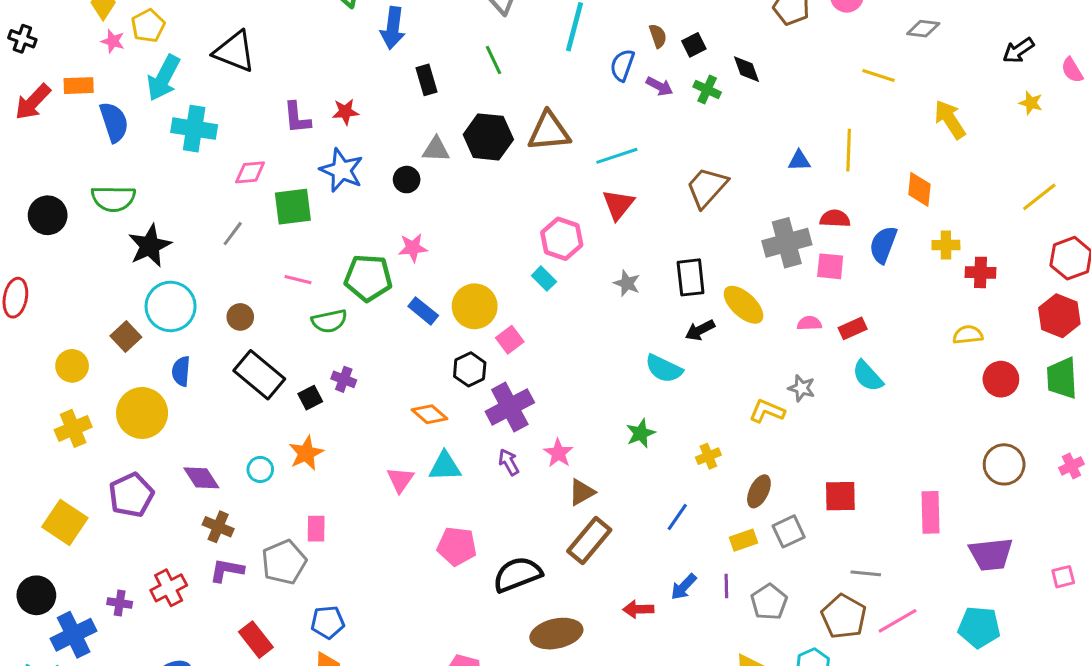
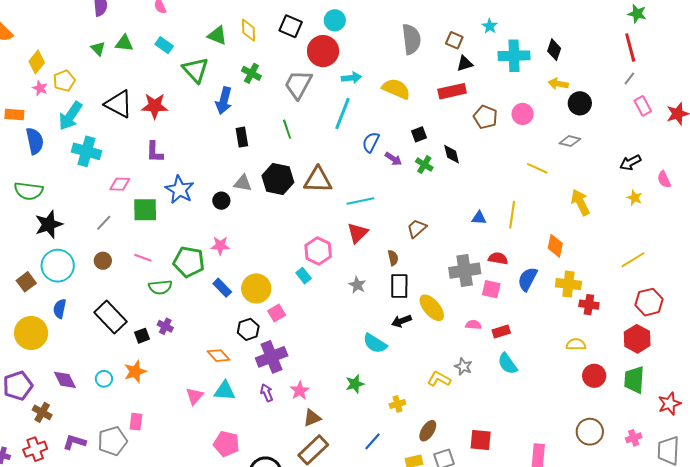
brown semicircle: (658, 36) -> (393, 258), moved
red star: (345, 112) -> (155, 106), moved, size x1.5
brown trapezoid: (707, 187) -> (417, 228), size x0.7
yellow cross: (946, 245) -> (568, 284), size x1.4
brown circle: (240, 317) -> (103, 261), moved
brown cross: (218, 527) -> (42, 412), moved

